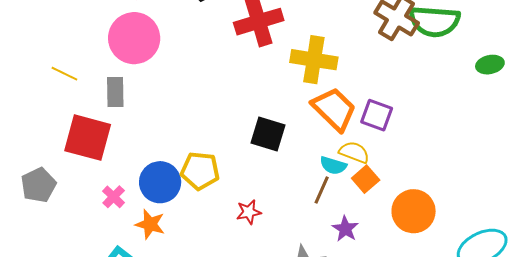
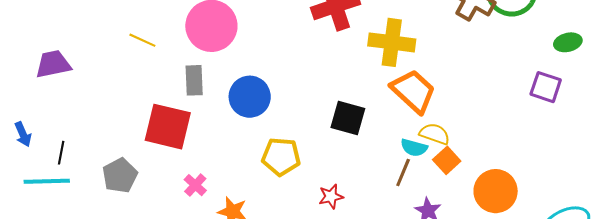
yellow line: (64, 74) -> (142, 40), moved
purple square: (377, 115) -> (546, 87), moved
blue circle: (160, 182) -> (250, 97), moved

